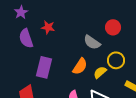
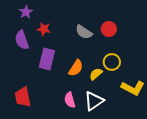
purple star: (21, 12) -> (26, 12), moved
gray semicircle: (92, 42) -> (84, 32), moved
purple rectangle: (44, 67) -> (47, 59), moved

